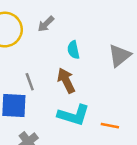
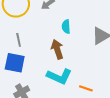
gray line: (30, 82) -> (19, 40), moved

